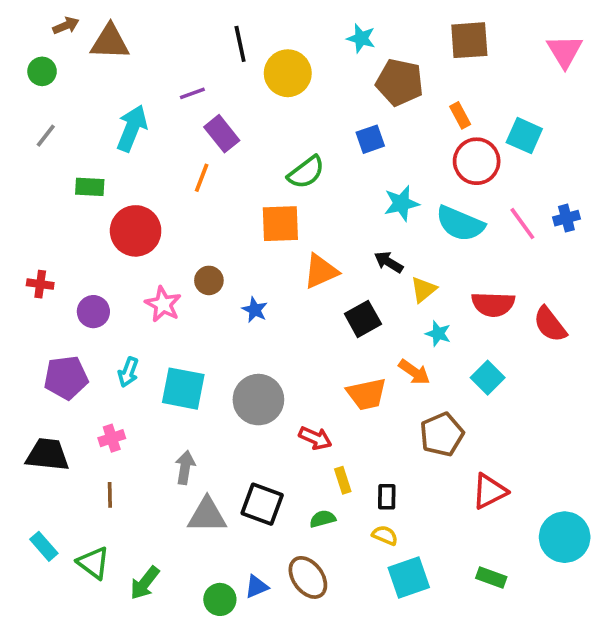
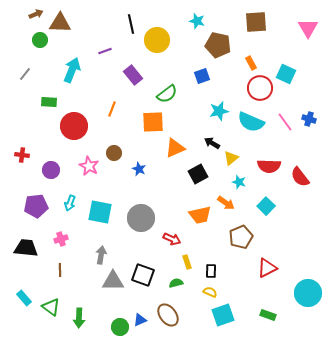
green circle: (42, 71) -> (40, 40), moved
purple rectangle: (222, 134) -> (133, 75), moved
orange line: (202, 178) -> (112, 109), moved
blue cross: (566, 218) -> (309, 119), turned 32
green arrow: (145, 583) -> (79, 318), turned -36

